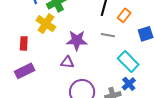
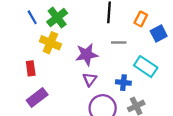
orange rectangle: (124, 15) -> (141, 19), moved
purple triangle: (67, 62) -> (90, 79), moved, turned -48
blue cross: (129, 84) -> (123, 83), moved, turned -32

